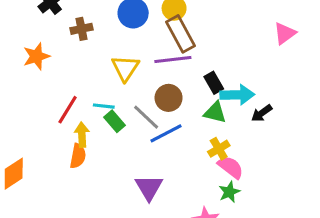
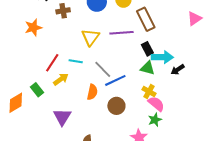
brown rectangle: (180, 34) -> (146, 19), moved
brown circle: (169, 98) -> (116, 106), moved
green rectangle: (115, 121) -> (37, 90), moved
yellow arrow: (82, 135) -> (61, 79), turned 56
yellow cross: (219, 149) -> (149, 92), turned -32
orange semicircle: (78, 156) -> (92, 92), moved
purple triangle: (149, 187) -> (62, 117), moved

